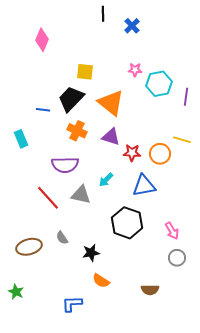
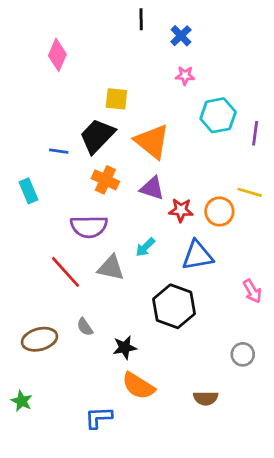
pink star: (135, 70) -> (185, 76), moved
pink arrow: (172, 231) -> (252, 291), moved
orange semicircle: (101, 281) -> (138, 386), size x1.4

